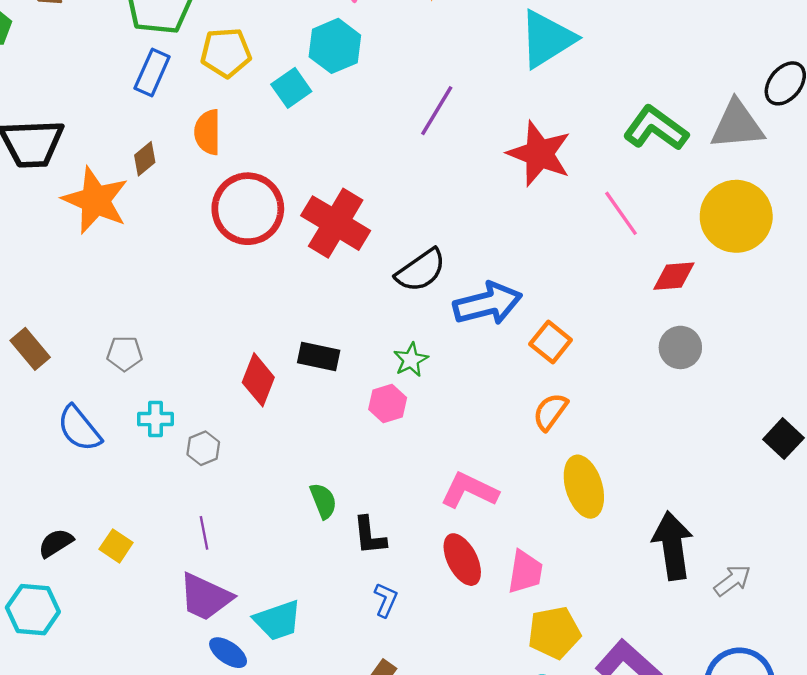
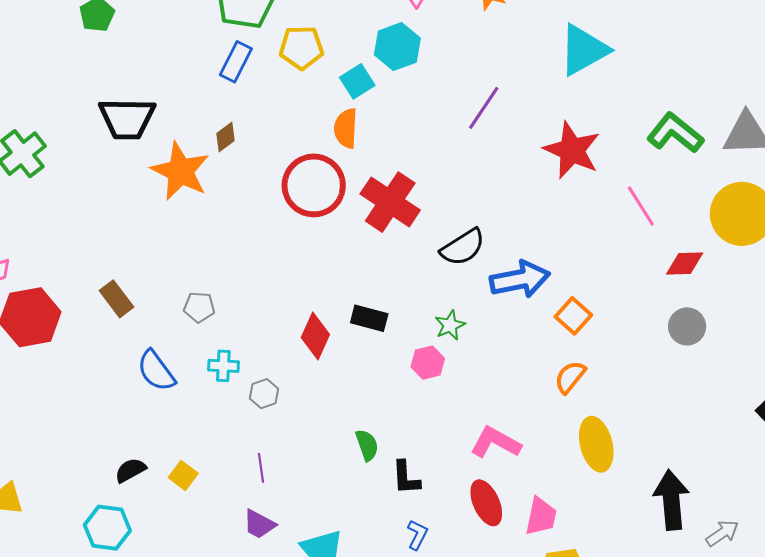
orange semicircle: (208, 132) -> (346, 128), moved
purple trapezoid: (205, 597) -> (259, 524), size x0.7

